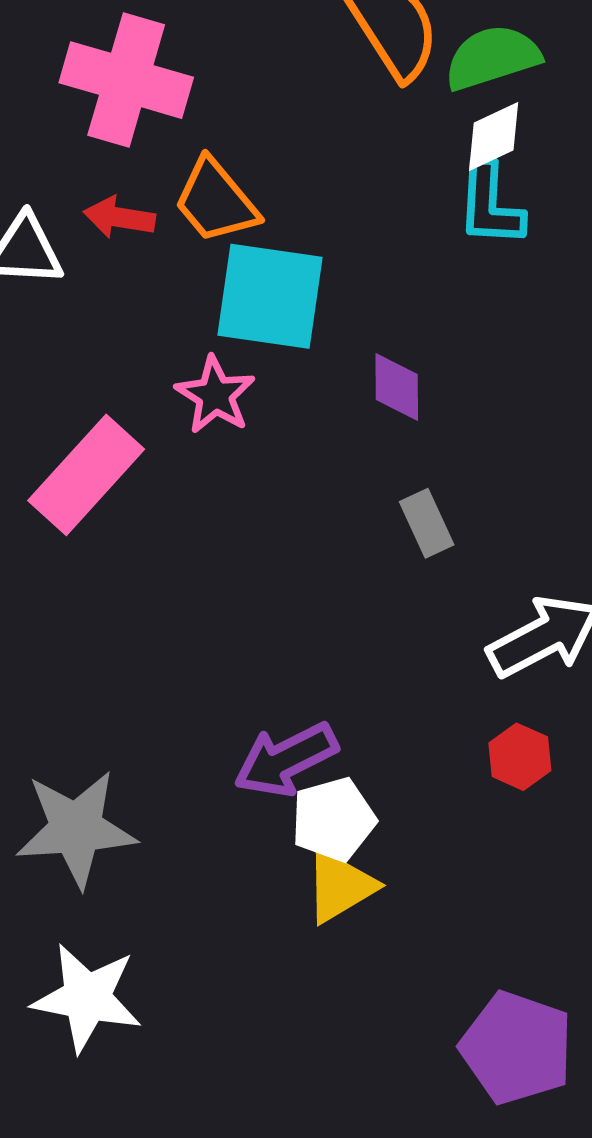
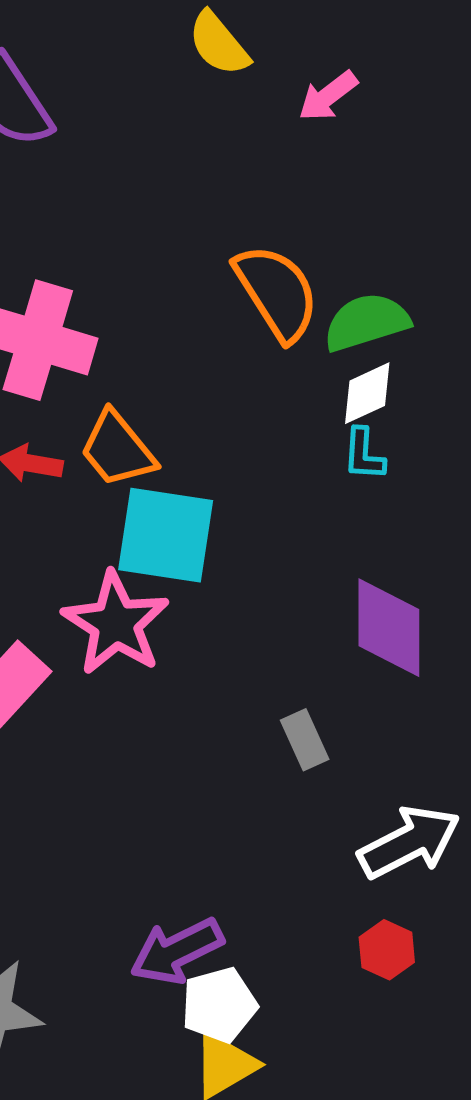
cyan L-shape: (490, 205) -> (364, 454), size x0.7
purple diamond: (397, 387) -> (389, 628), moved, size x1.6
pink star: (215, 395) -> (116, 623), size x1.5

